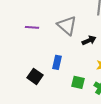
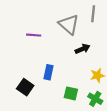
gray triangle: (67, 25) -> (69, 24), moved
purple line: (32, 27) -> (34, 35), moved

